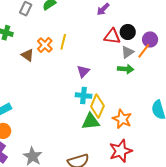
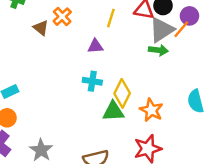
yellow line: (63, 42) -> (111, 18), moved
gray triangle: (128, 52) -> (162, 30), size x1.6
purple triangle: (83, 71) -> (95, 46), moved, turned 40
cyan cross: (83, 96) -> (92, 81), moved

